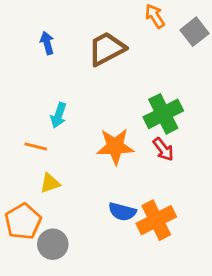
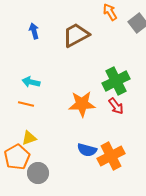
cyan arrow: (58, 115) -> (31, 82), moved, turned 84
yellow triangle: (50, 183) -> (29, 138), moved

